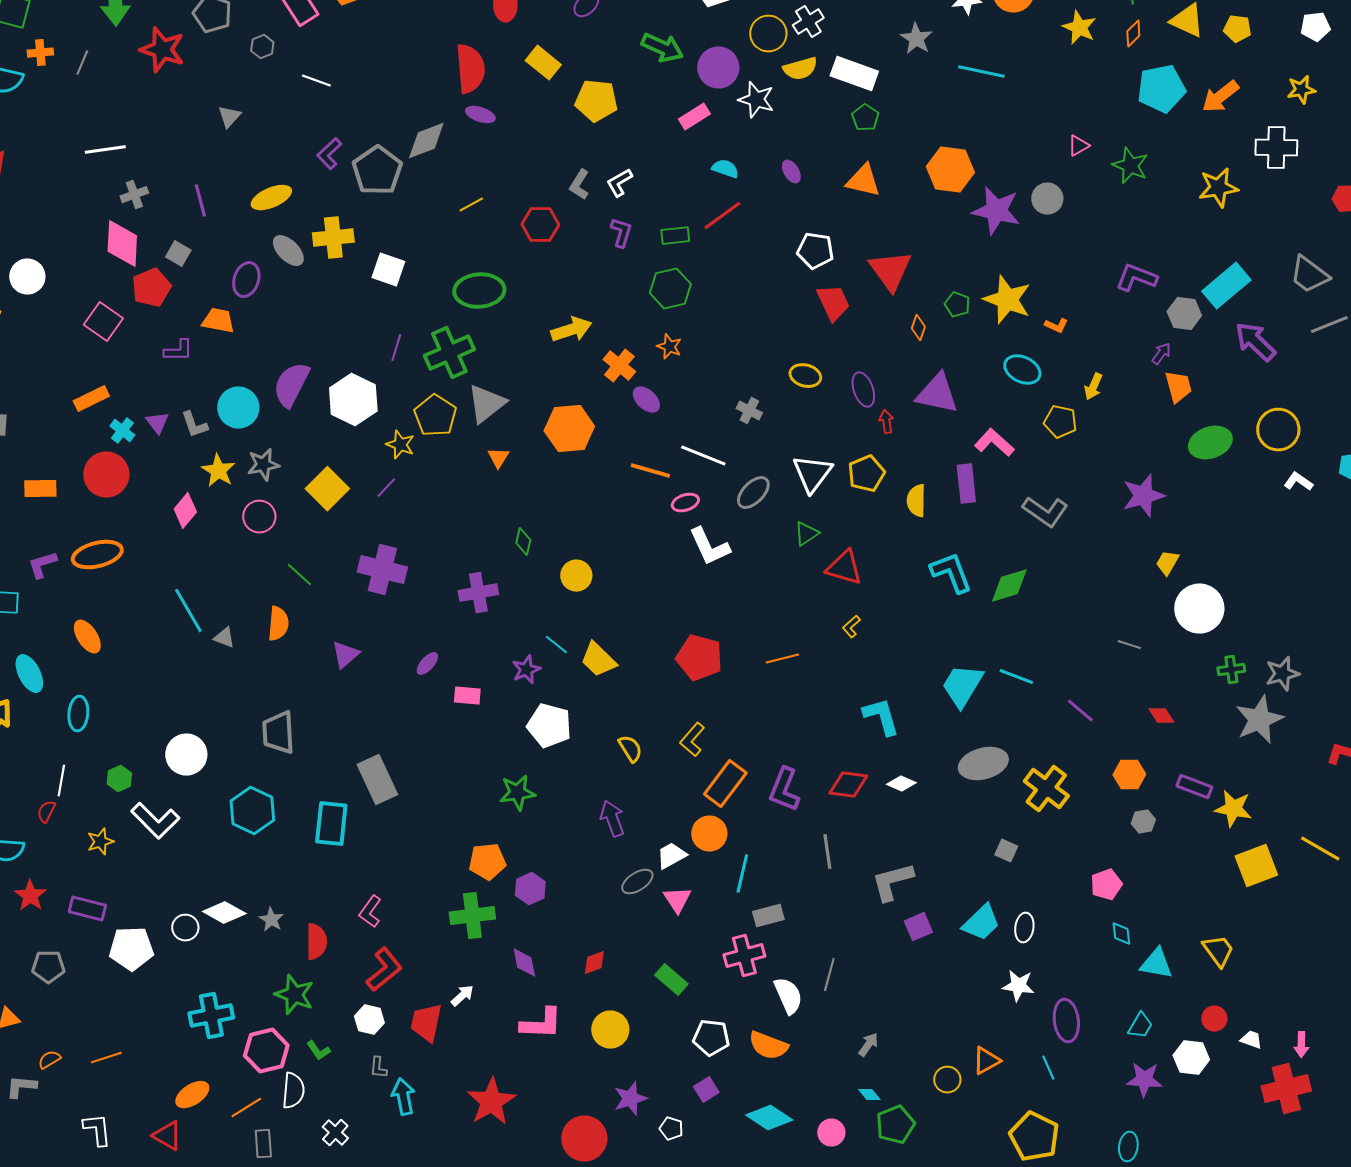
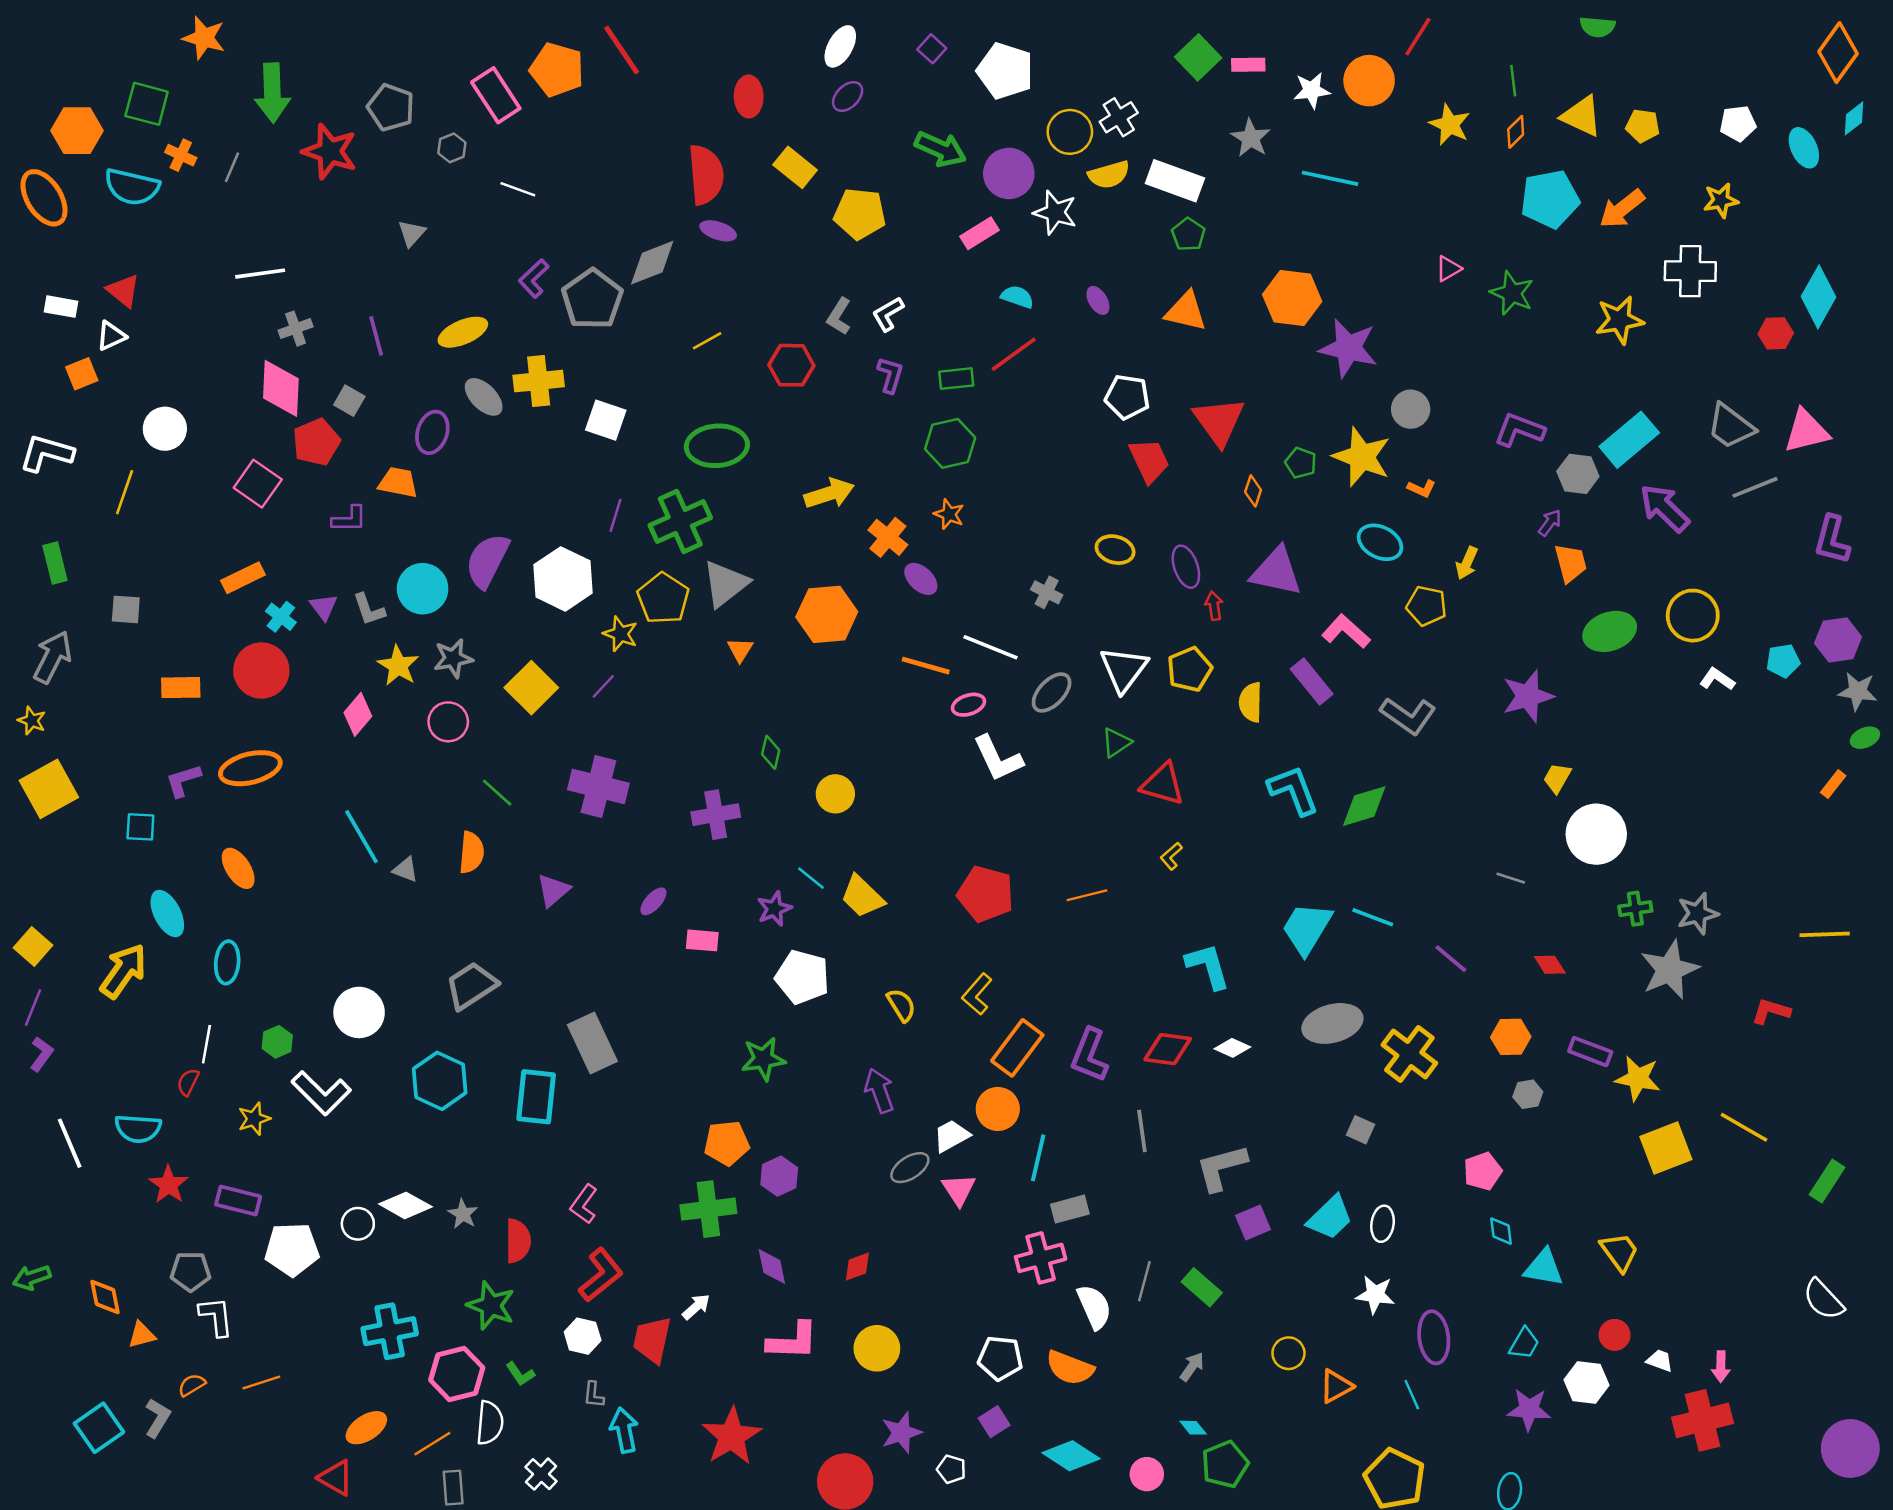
orange cross: (40, 53) -> (181, 155), turned 30
gray circle: (1047, 199) -> (1411, 409), moved
purple rectangle: (966, 484) -> (1312, 681), turned -33
gray trapezoid: (278, 733) -> (471, 986), turned 60
green rectangle: (671, 980) -> (1202, 1287), moved
yellow circle: (947, 1080) -> (1288, 1353), moved
gray L-shape: (21, 1087) -> (158, 1418), turned 116
white L-shape: (97, 1130) -> (216, 1317), moved

